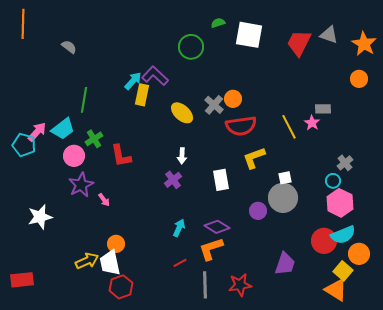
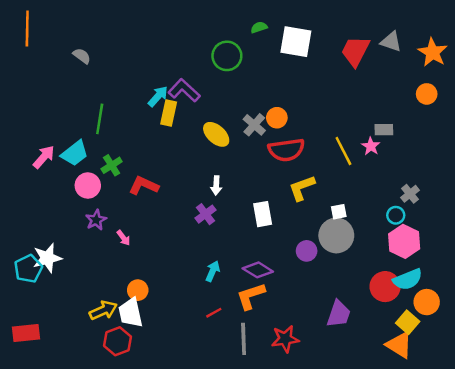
cyan pentagon: (24, 145) -> (28, 269), moved, turned 30
red L-shape: (121, 156) -> (144, 185), turned 125
purple star: (81, 185) -> (96, 220), size x0.7
red hexagon: (121, 287) -> (118, 341), moved

